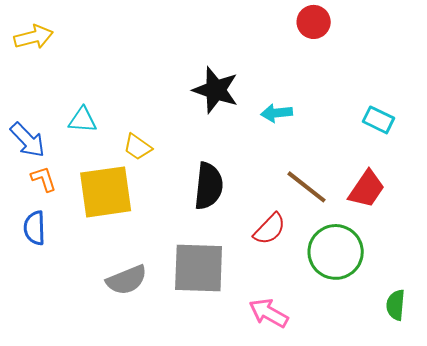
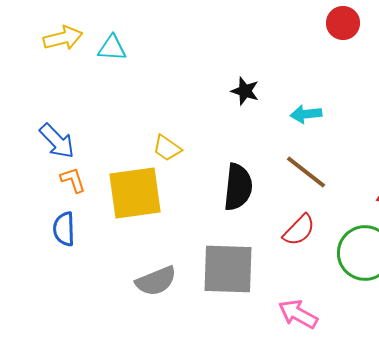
black star: (216, 90) -> (245, 91), size x0.6
cyan triangle: (83, 120) -> (112, 48), moved
brown line: (307, 187) -> (306, 172), moved

